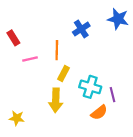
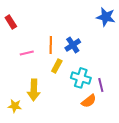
blue cross: (81, 29) -> (73, 45), moved
red rectangle: (13, 38) -> (11, 22), moved
yellow arrow: (56, 100) -> (34, 90), moved

